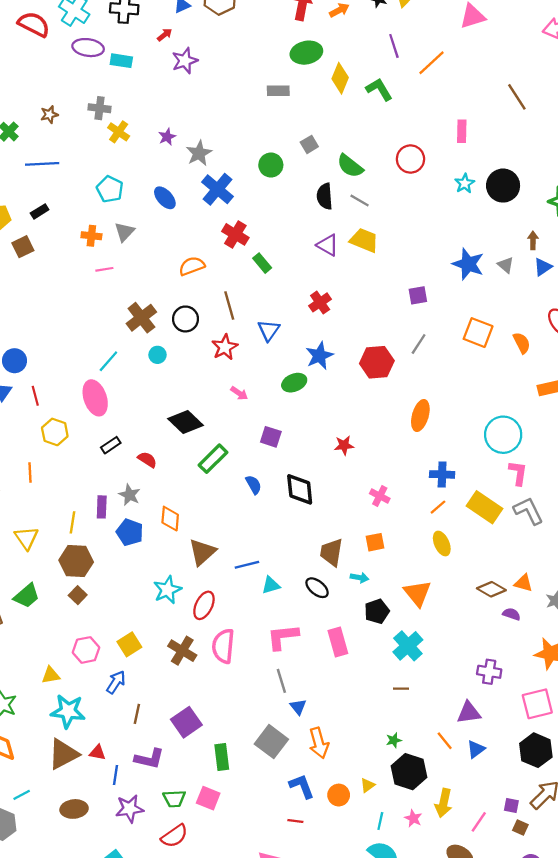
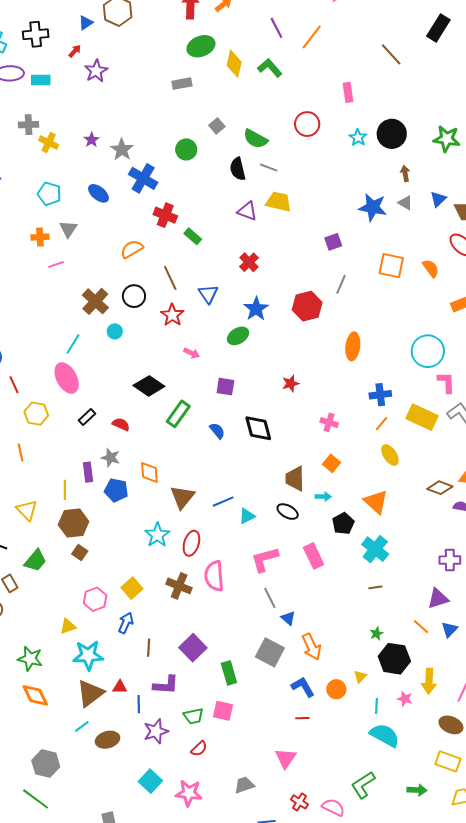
brown arrow: (533, 240) -> (405, 174), moved
orange square: (375, 542) -> (332, 463), turned -30
cyan line: (22, 795) -> (82, 726), moved
red semicircle: (174, 836) -> (199, 749), size x0.7

